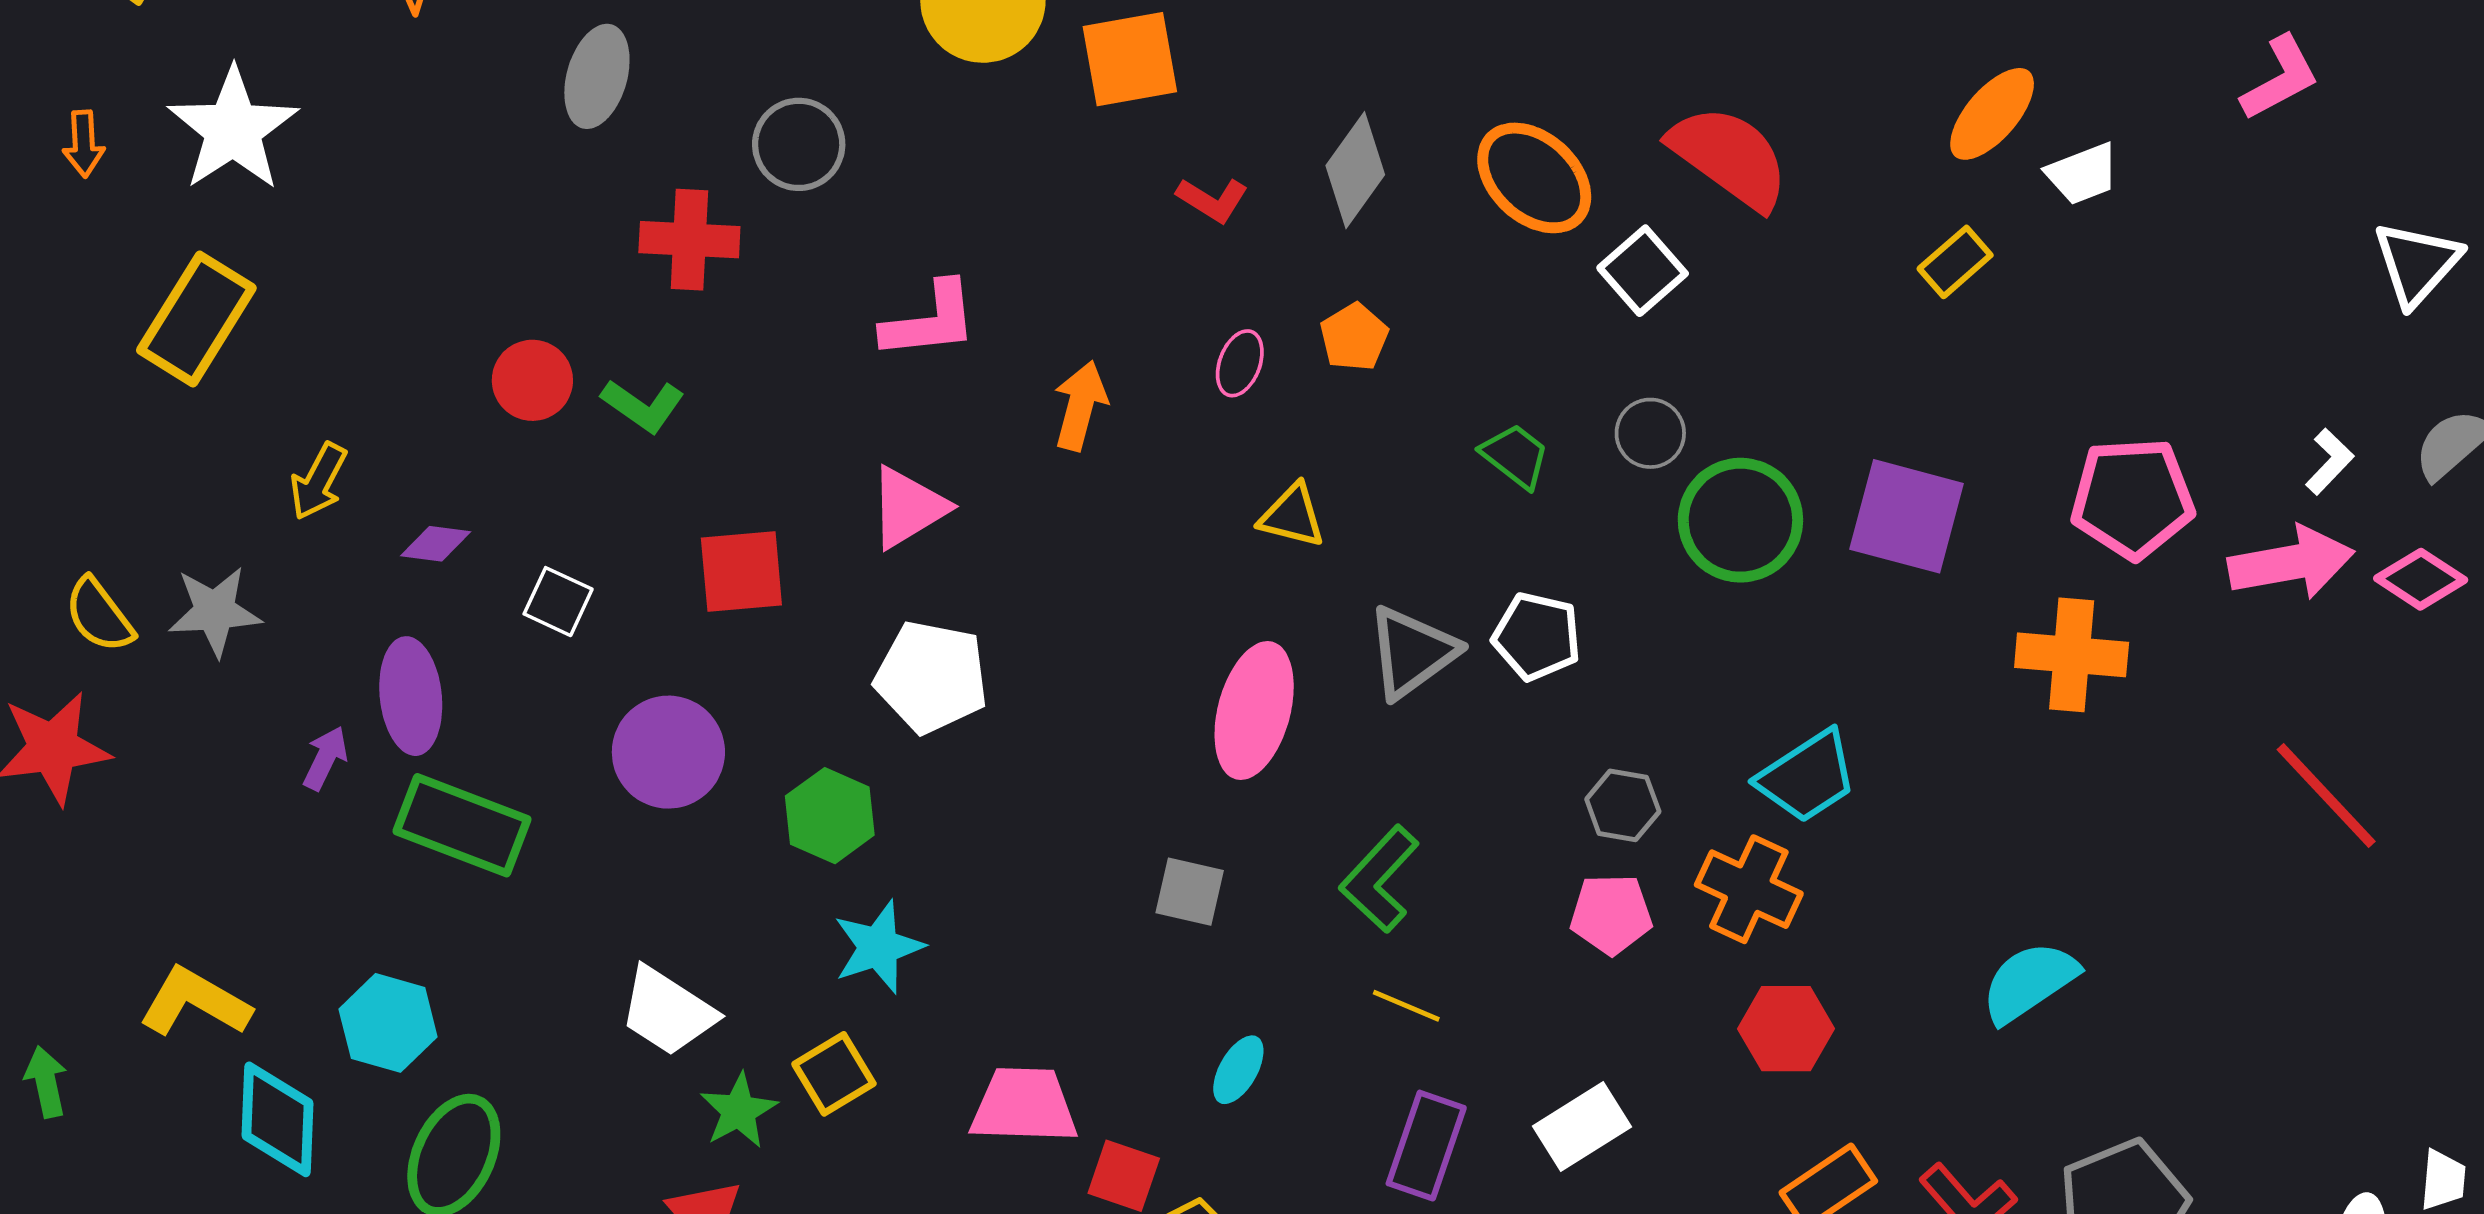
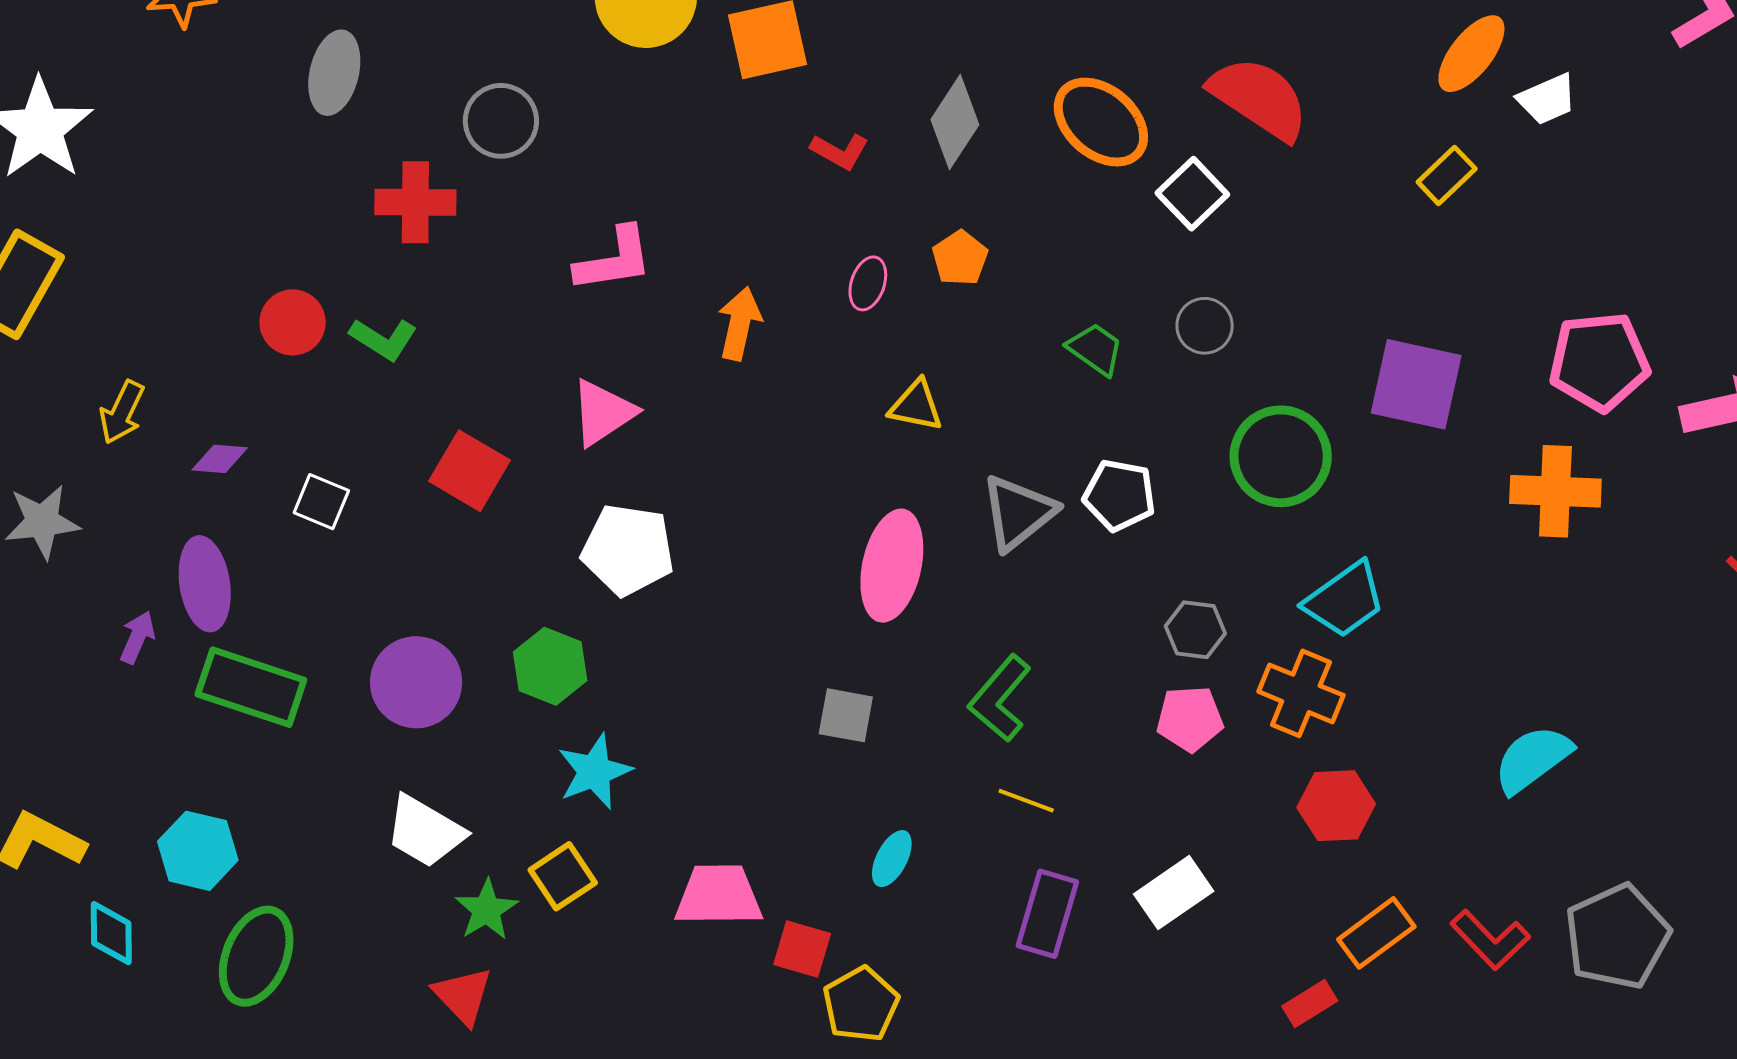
green circle: (1740, 520) -> (1281, 456), moved
red square: (741, 572) -> (470, 471), turned 38
purple circle: (668, 752) -> (416, 682), moved
cyan diamond: (277, 1119) -> (111, 933), size x0.7

